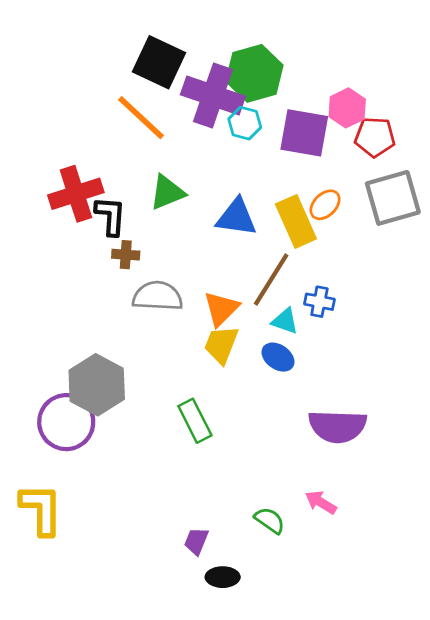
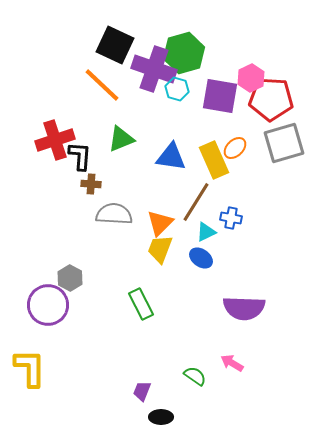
red pentagon: (375, 137) -> (271, 99), size x1.5
cyan triangle: (285, 321) -> (206, 232), turned -45
gray hexagon: (97, 385) -> (70, 278), size x0.6

